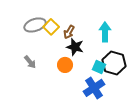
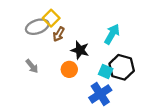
yellow square: (51, 27) -> (51, 18), moved
brown arrow: (69, 32) -> (59, 34), moved
cyan arrow: (105, 32) -> (112, 34), turned 30

